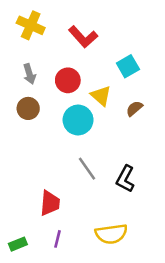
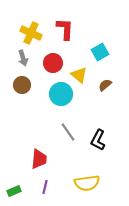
yellow cross: (31, 25) -> (31, 33), moved
red L-shape: (83, 37) -> (65, 29), turned -135

